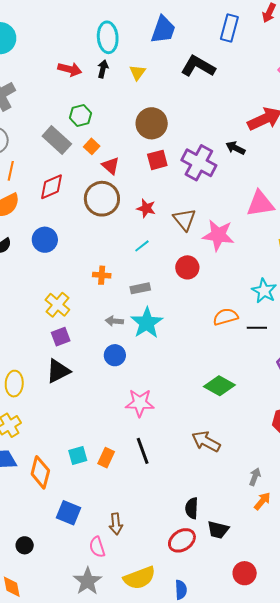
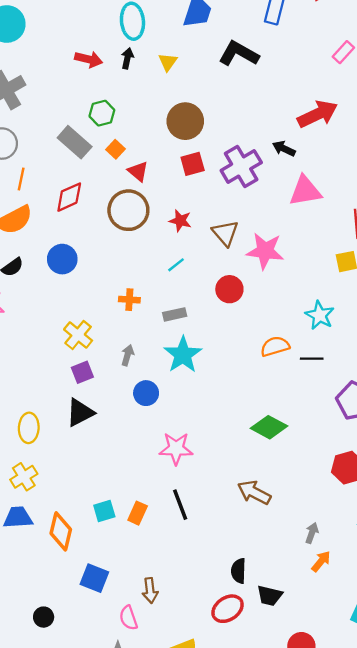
purple cross: (199, 163) -> (241, 167), turned 32
pink triangle: (260, 204) -> (305, 191), moved
gray arrow: (114, 321) -> (128, 355), moved, turned 102

